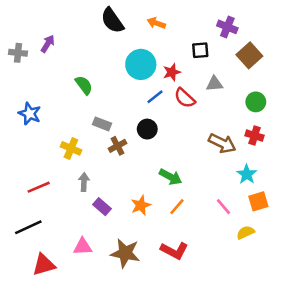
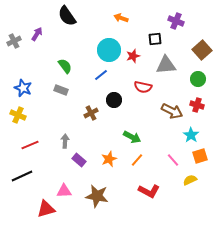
black semicircle: (112, 20) -> (67, 16), moved
gray cross: (18, 53) -> (14, 41), turned -32
brown square: (249, 55) -> (202, 50), moved
gray triangle: (214, 84) -> (166, 65), size x1.5
blue line: (155, 97) -> (101, 75), moved
red semicircle: (185, 98) -> (143, 87), moved, turned -30
gray rectangle: (102, 124) -> (61, 90), moved
yellow cross: (71, 148) -> (18, 115), moved
red L-shape: (174, 251) -> (149, 191), moved
red triangle: (44, 265) -> (46, 209), moved

